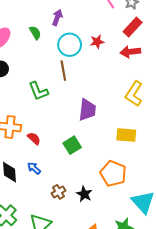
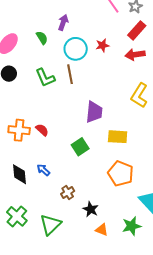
green L-shape: (38, 91) -> (45, 78), moved
yellow rectangle: (126, 135) -> (118, 137), moved
red semicircle: (34, 138) -> (42, 130), moved
black star: (84, 194) -> (91, 209), moved

